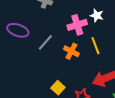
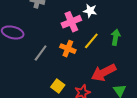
gray line: (45, 42) -> (41, 53), moved
yellow line: (95, 46) -> (91, 41), turned 66

